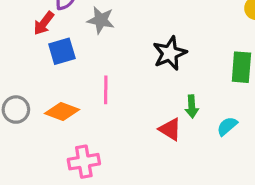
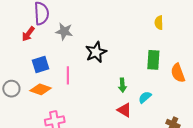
blue square: (62, 51) -> (40, 64), moved
black star: (170, 53) -> (96, 52), moved
red triangle: (170, 129) -> (124, 110), moved

